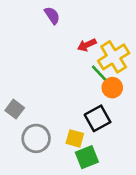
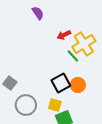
orange circle: (112, 88) -> (78, 85), moved
black square: (98, 118) -> (61, 83), moved

